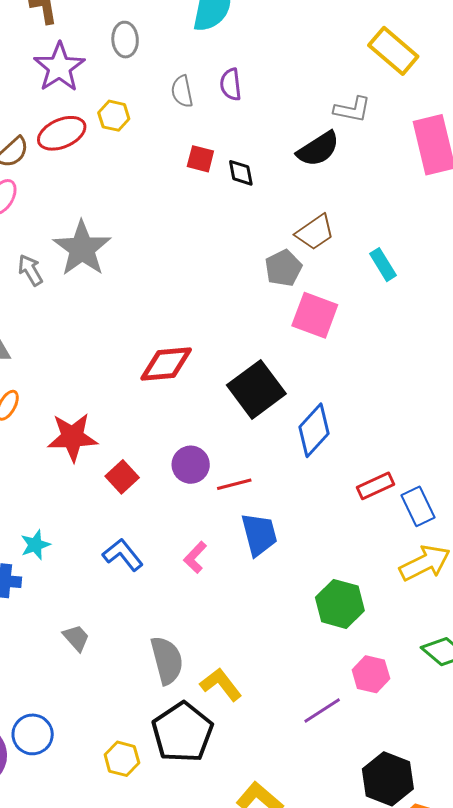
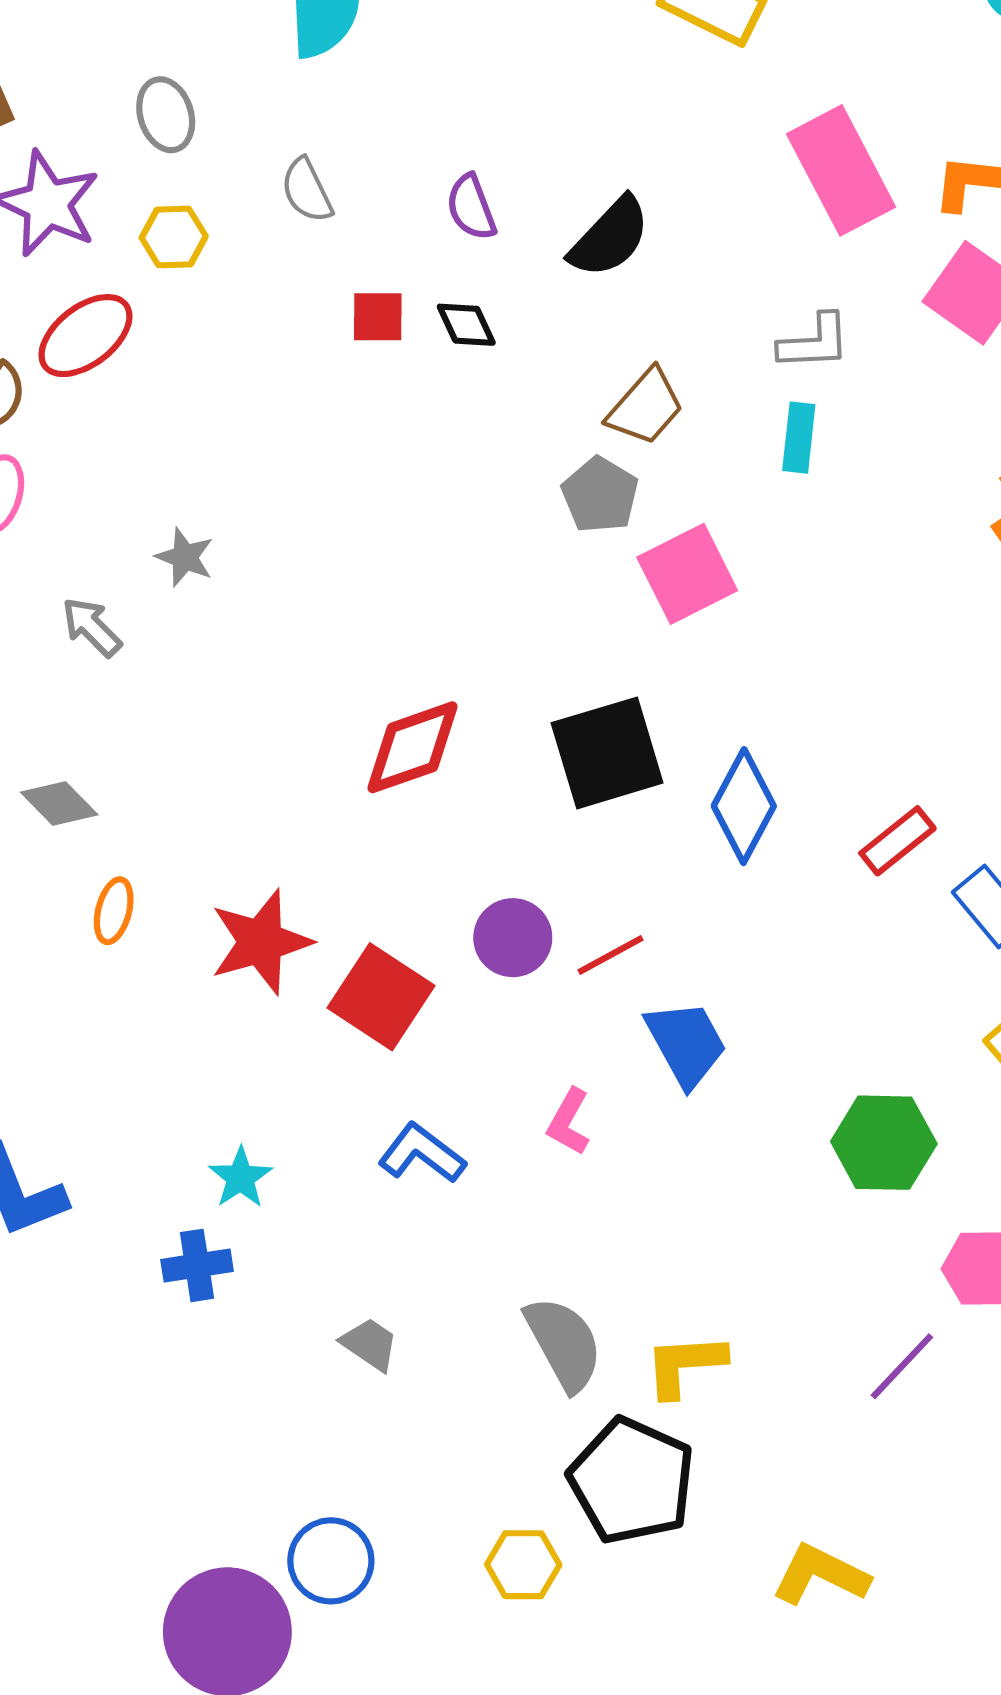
purple semicircle: (231, 84) -> (471, 207), moved
gray L-shape: (352, 109) -> (814, 342), moved
yellow hexagon: (114, 116) -> (174, 237), moved
gray star: (82, 248) -> (185, 557), size x0.5
cyan rectangle: (383, 265) -> (799, 438), turned 52
pink square: (315, 315) -> (687, 574), turned -33
black square: (256, 389) -> (607, 753), turned 34
red square: (122, 477) -> (381, 997), size x1.5
red rectangle: (376, 486) -> (897, 841), moved
yellow L-shape: (221, 684) -> (685, 1365), turned -42

